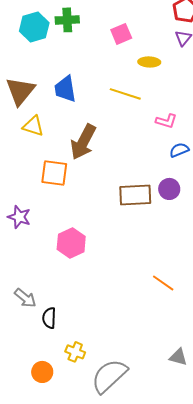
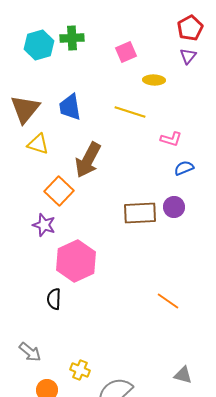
orange square: (54, 173) -> (59, 191), turned 36
purple star: (19, 217) -> (44, 225), moved
pink hexagon: (71, 243) -> (76, 261), size x1.4
gray arrow: (25, 298) -> (30, 352), moved
black semicircle: (49, 318) -> (54, 299), moved

